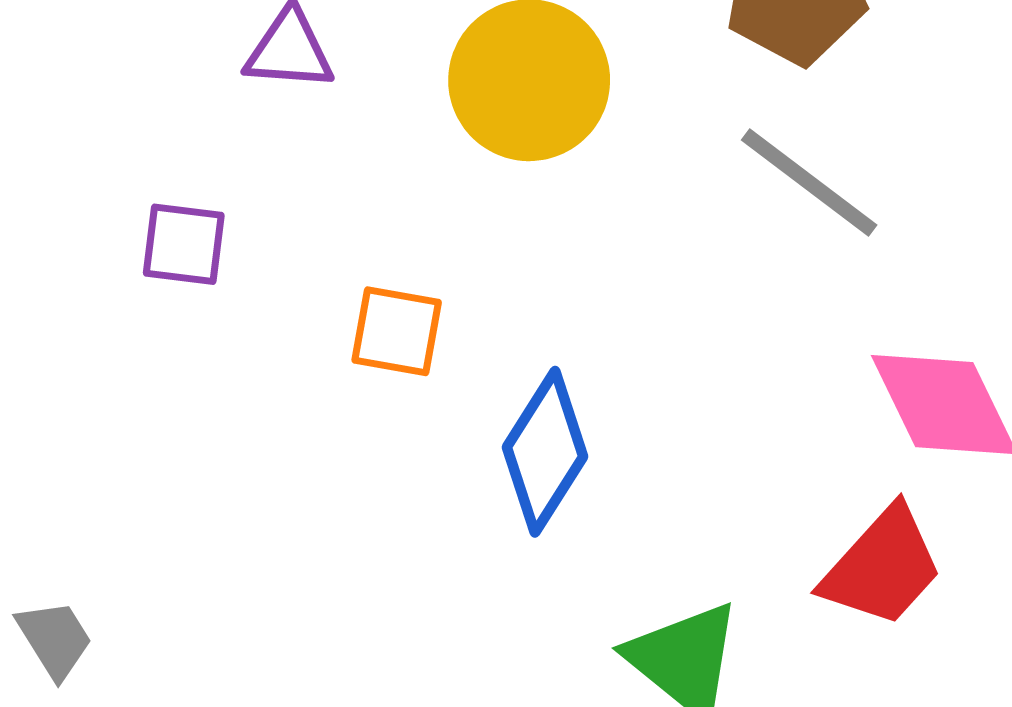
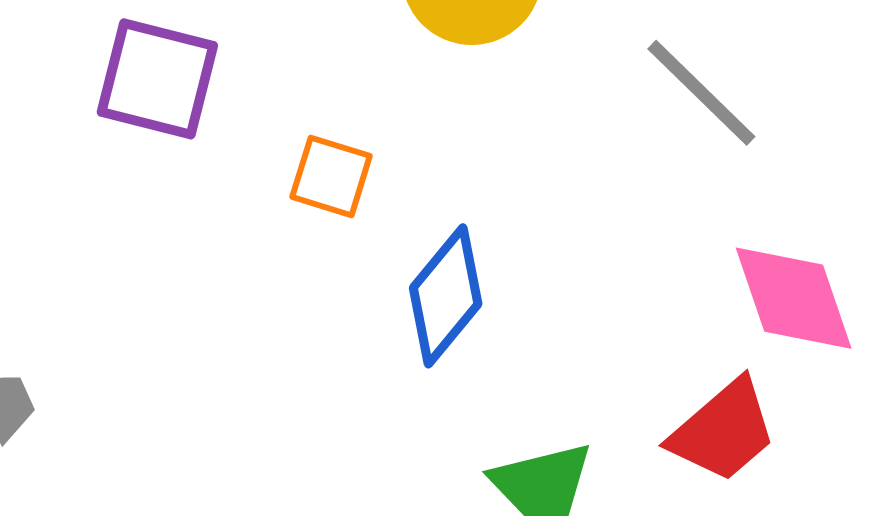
purple square: (184, 244) -> (157, 79), size x1.6

